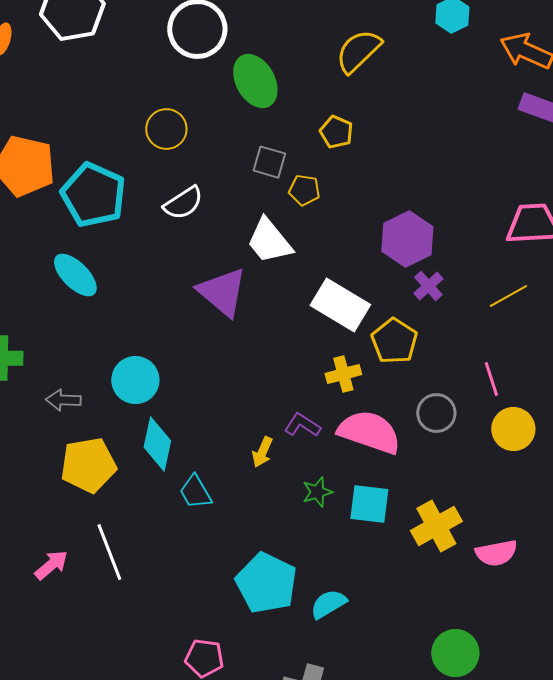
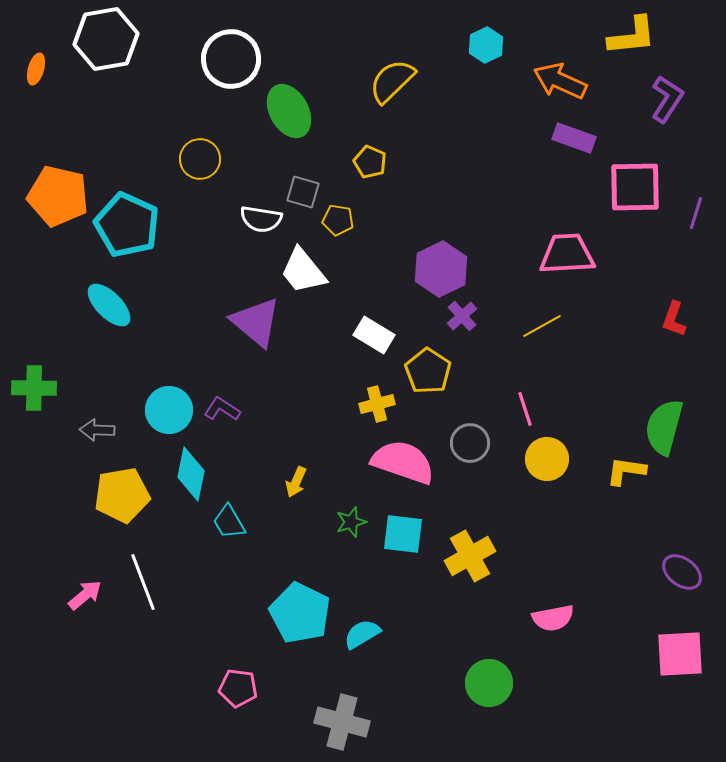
white semicircle: (183, 203) -> (261, 219), moved, turned 42
white rectangle: (340, 305) -> (374, 335), size x0.7
purple L-shape: (302, 425) -> (222, 409), moved
pink semicircle: (496, 553) -> (553, 618), moved

